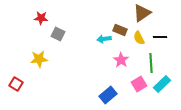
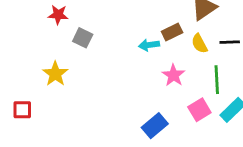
brown rectangle: (120, 30) -> (172, 32), turned -48
yellow star: (39, 59) -> (55, 74), turned -30
red square: (16, 84) -> (22, 110), turned -32

